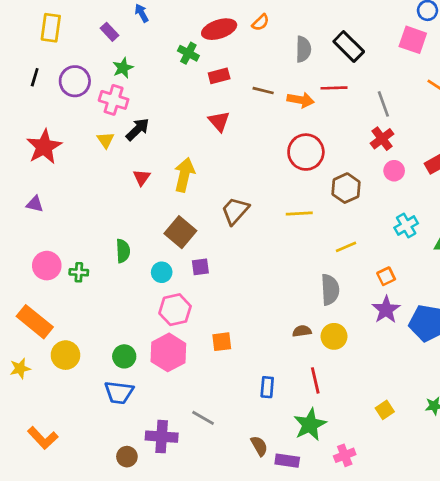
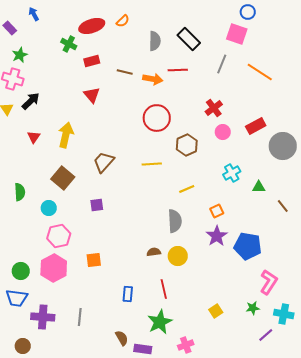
gray line: (383, 104) -> (222, 64), moved, turned 42
purple square: (200, 267) -> (97, 205), moved
gray line: (203, 418) -> (80, 317), turned 66
purple cross: (162, 437) -> (43, 317), moved

